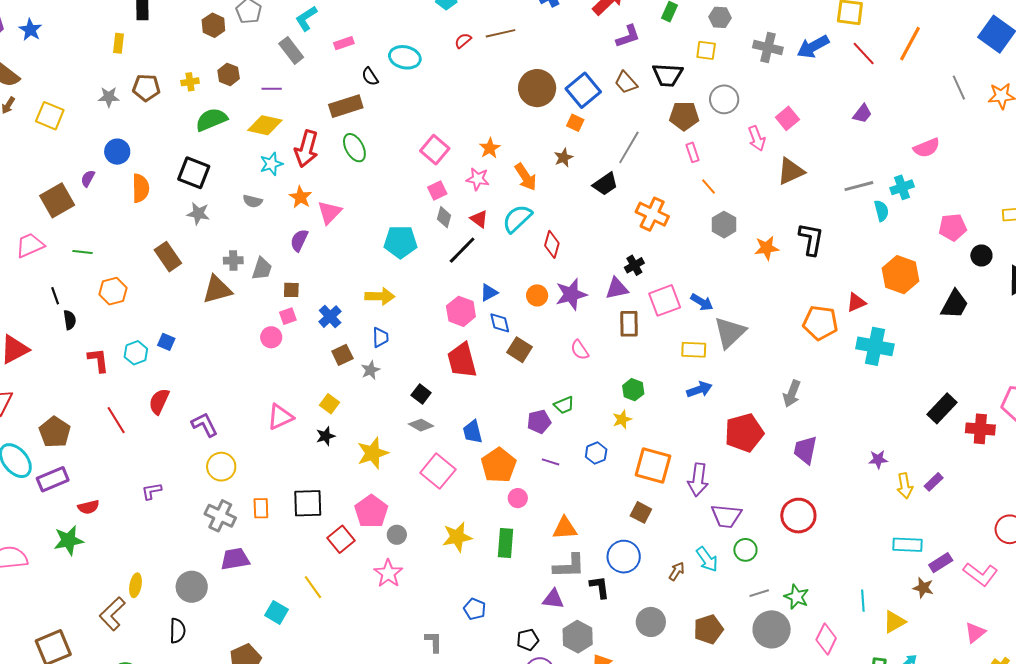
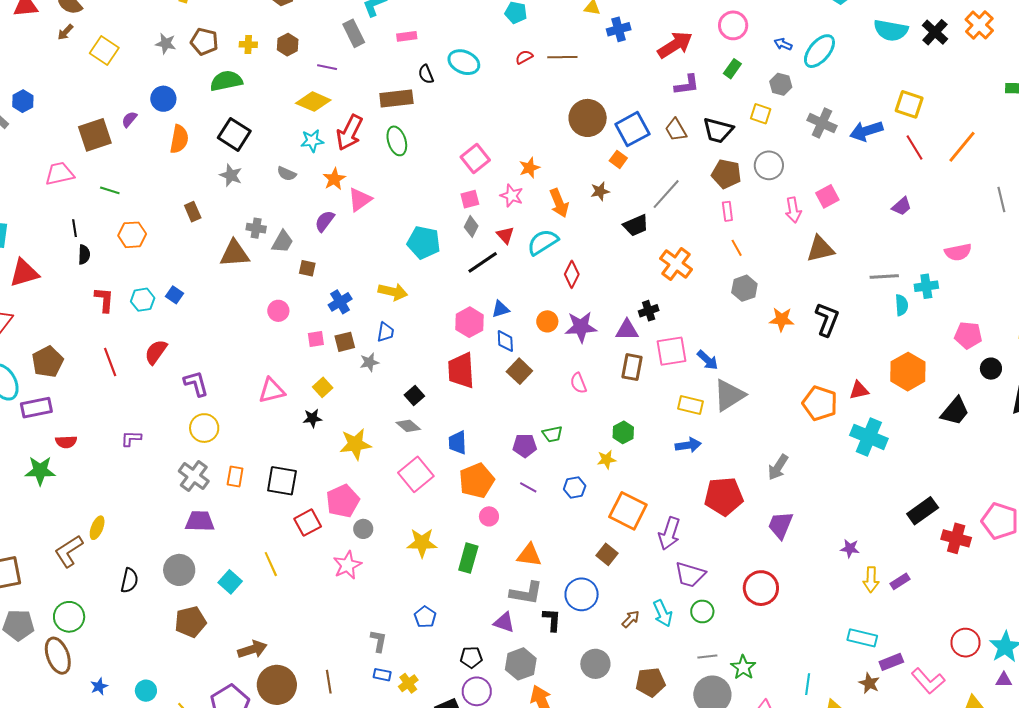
green semicircle: (211, 120) -> (226, 81), moved
brown rectangle: (168, 257) -> (193, 212), size x0.7
pink square: (288, 316) -> (316, 339), moved
gray circle: (192, 587) -> (179, 570), moved

